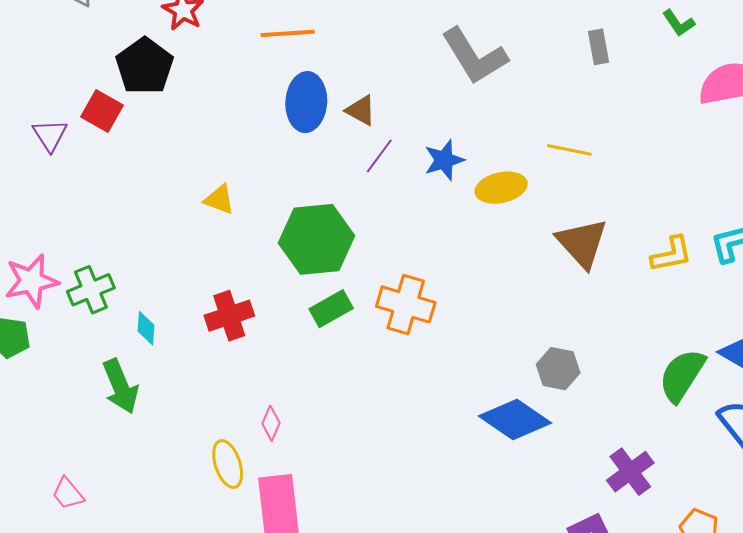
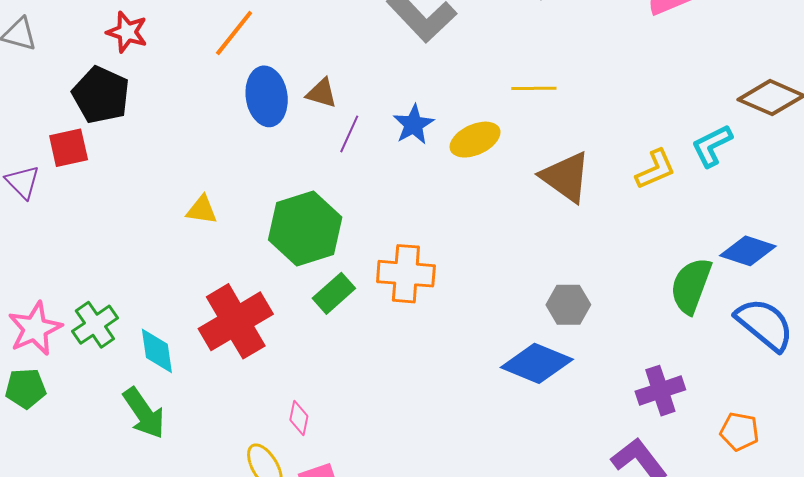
orange line: (288, 33) -> (234, 33), turned -36
red square: (102, 111) -> (69, 148), turned -30
red cross: (229, 316) -> (236, 321), size x1.5
cyan diamond: (146, 328) -> (157, 351), size x1.4
purple cross: (630, 472) -> (660, 391), turned 30

